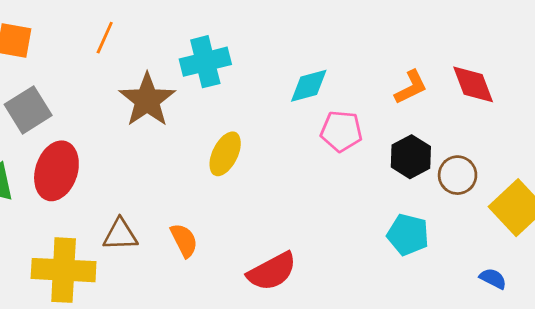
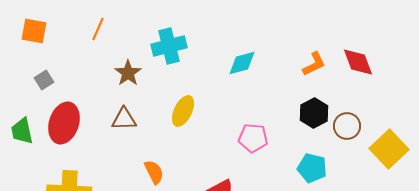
brown star: (147, 100) -> (128, 73), size x0.7
gray square: (28, 110) -> (44, 80), size x0.6
pink pentagon: (341, 131) -> (253, 138), moved
brown triangle: (120, 235) -> (124, 119), moved

